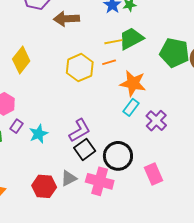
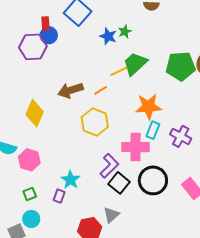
brown arrow: (66, 19) -> (70, 90), moved
orange line: (109, 62) -> (101, 90), moved
yellow hexagon: (80, 68) -> (95, 122), moved
purple rectangle: (16, 126) -> (59, 196), moved
pink cross: (100, 181) -> (136, 147), moved

